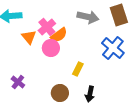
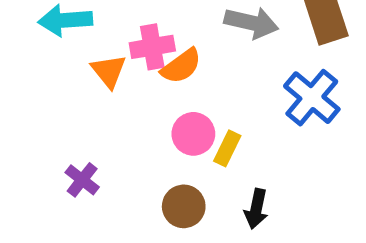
pink cross: (47, 27) -> (152, 47), turned 30
pink circle: (51, 48) -> (193, 134), moved

